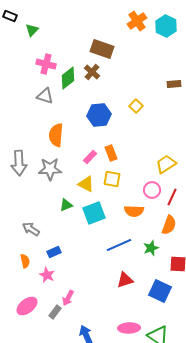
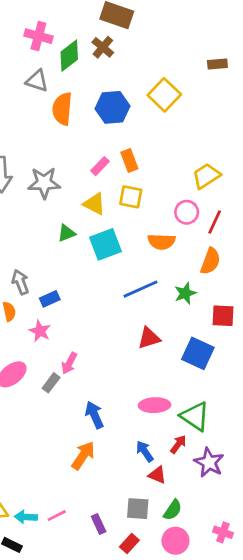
yellow square: (136, 106) -> (164, 95), size x1.6
orange semicircle: (56, 135) -> (62, 109), moved
gray arrow: (31, 229) -> (20, 282), moved, turned 36

